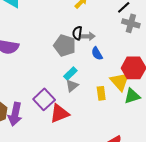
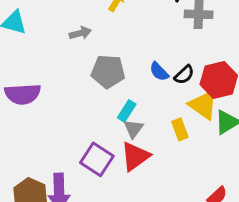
black semicircle: (77, 33) -> (184, 75), moved, turned -128
gray arrow: (88, 36) -> (80, 33), moved
red triangle: (60, 113) -> (135, 156), moved

